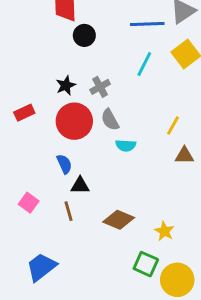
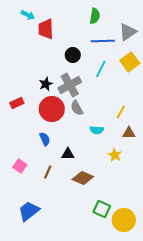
black circle: (84, 35) -> (73, 55), moved
gray cross: (100, 87) -> (70, 85), size x1.6
cyan semicircle: (126, 145) -> (97, 130), moved
black triangle: (80, 185) -> (68, 154), moved
brown line: (69, 211) -> (48, 172), turned 40
yellow star: (164, 231) -> (115, 155), moved

